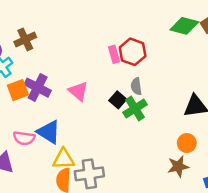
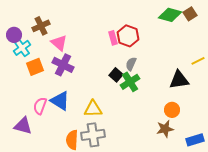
gray semicircle: (136, 86) -> (131, 64), turned 32
purple cross: (38, 88) -> (63, 65), moved
pink triangle: (78, 91) -> (59, 43), moved
pink semicircle: (24, 138) -> (40, 106), turned 102
yellow triangle: (63, 159) -> (93, 109), moved

